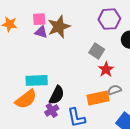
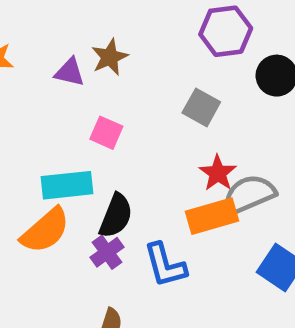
pink square: (39, 19) -> (106, 133), moved, turned 32
brown star: (59, 27) -> (110, 57), size x0.7
red star: (106, 69) -> (218, 173), moved
gray semicircle: (114, 90) -> (249, 194), size x1.6

